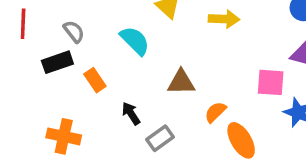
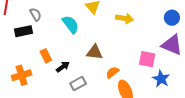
orange rectangle: (95, 80) -> (46, 56), moved
black arrow: (131, 113) -> (63, 67), turned 80
orange cross: (64, 136) -> (22, 75), turned -36

